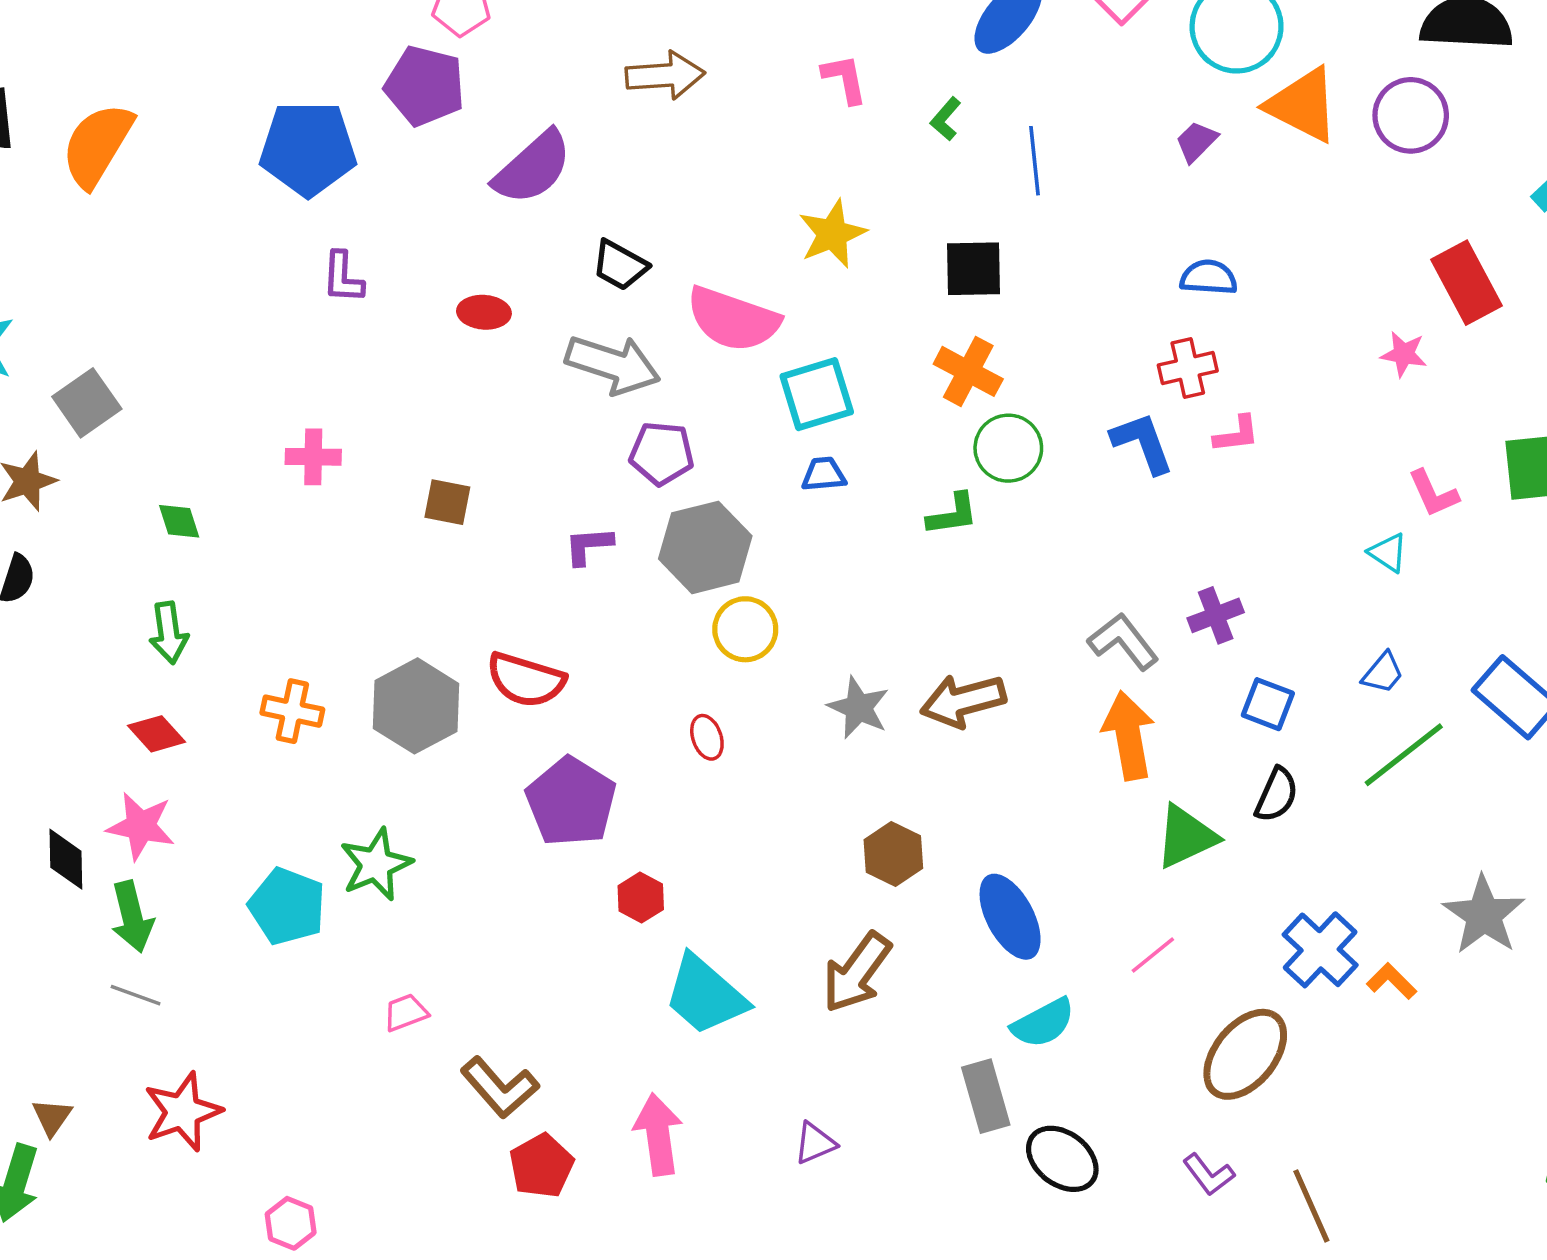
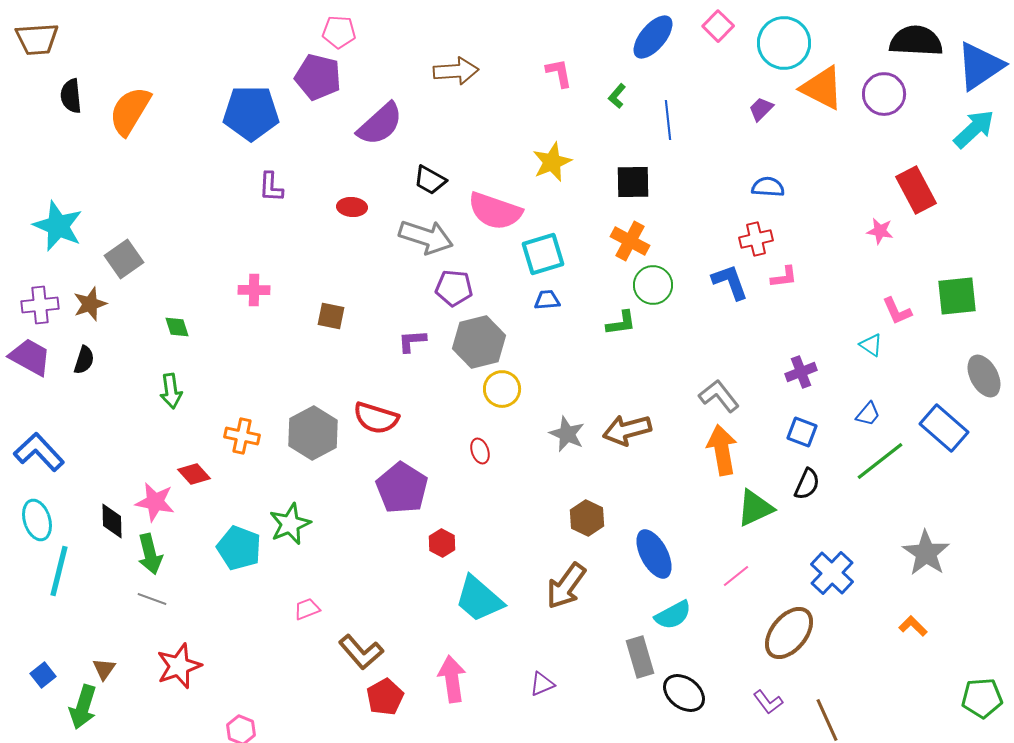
purple cross: (1216, 615) -> (801, 372), moved
red diamond: (156, 734) -> (194, 474), moved
orange L-shape: (1392, 981) -> (913, 626), moved

